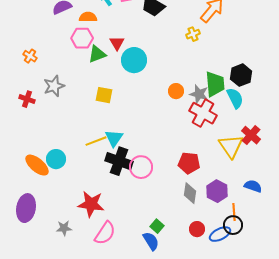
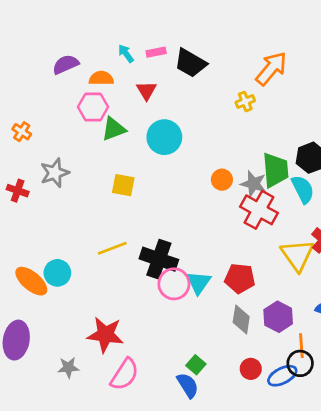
red triangle: (117, 43) -> (147, 91), moved
cyan triangle: (114, 138) -> (199, 282), moved
black cross: (119, 161) -> (159, 259), moved

